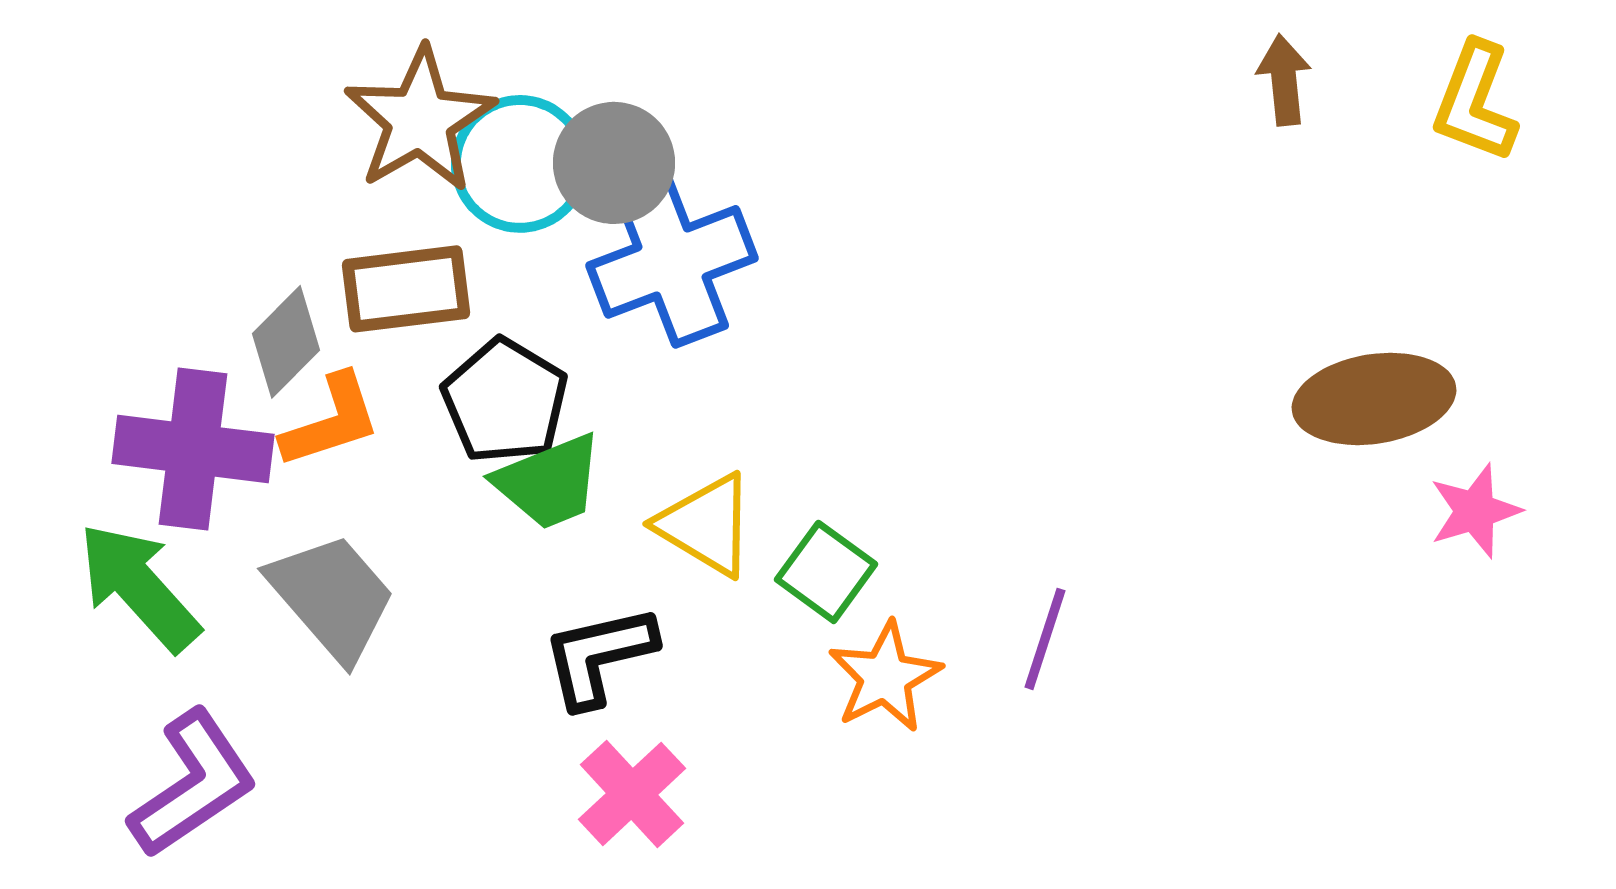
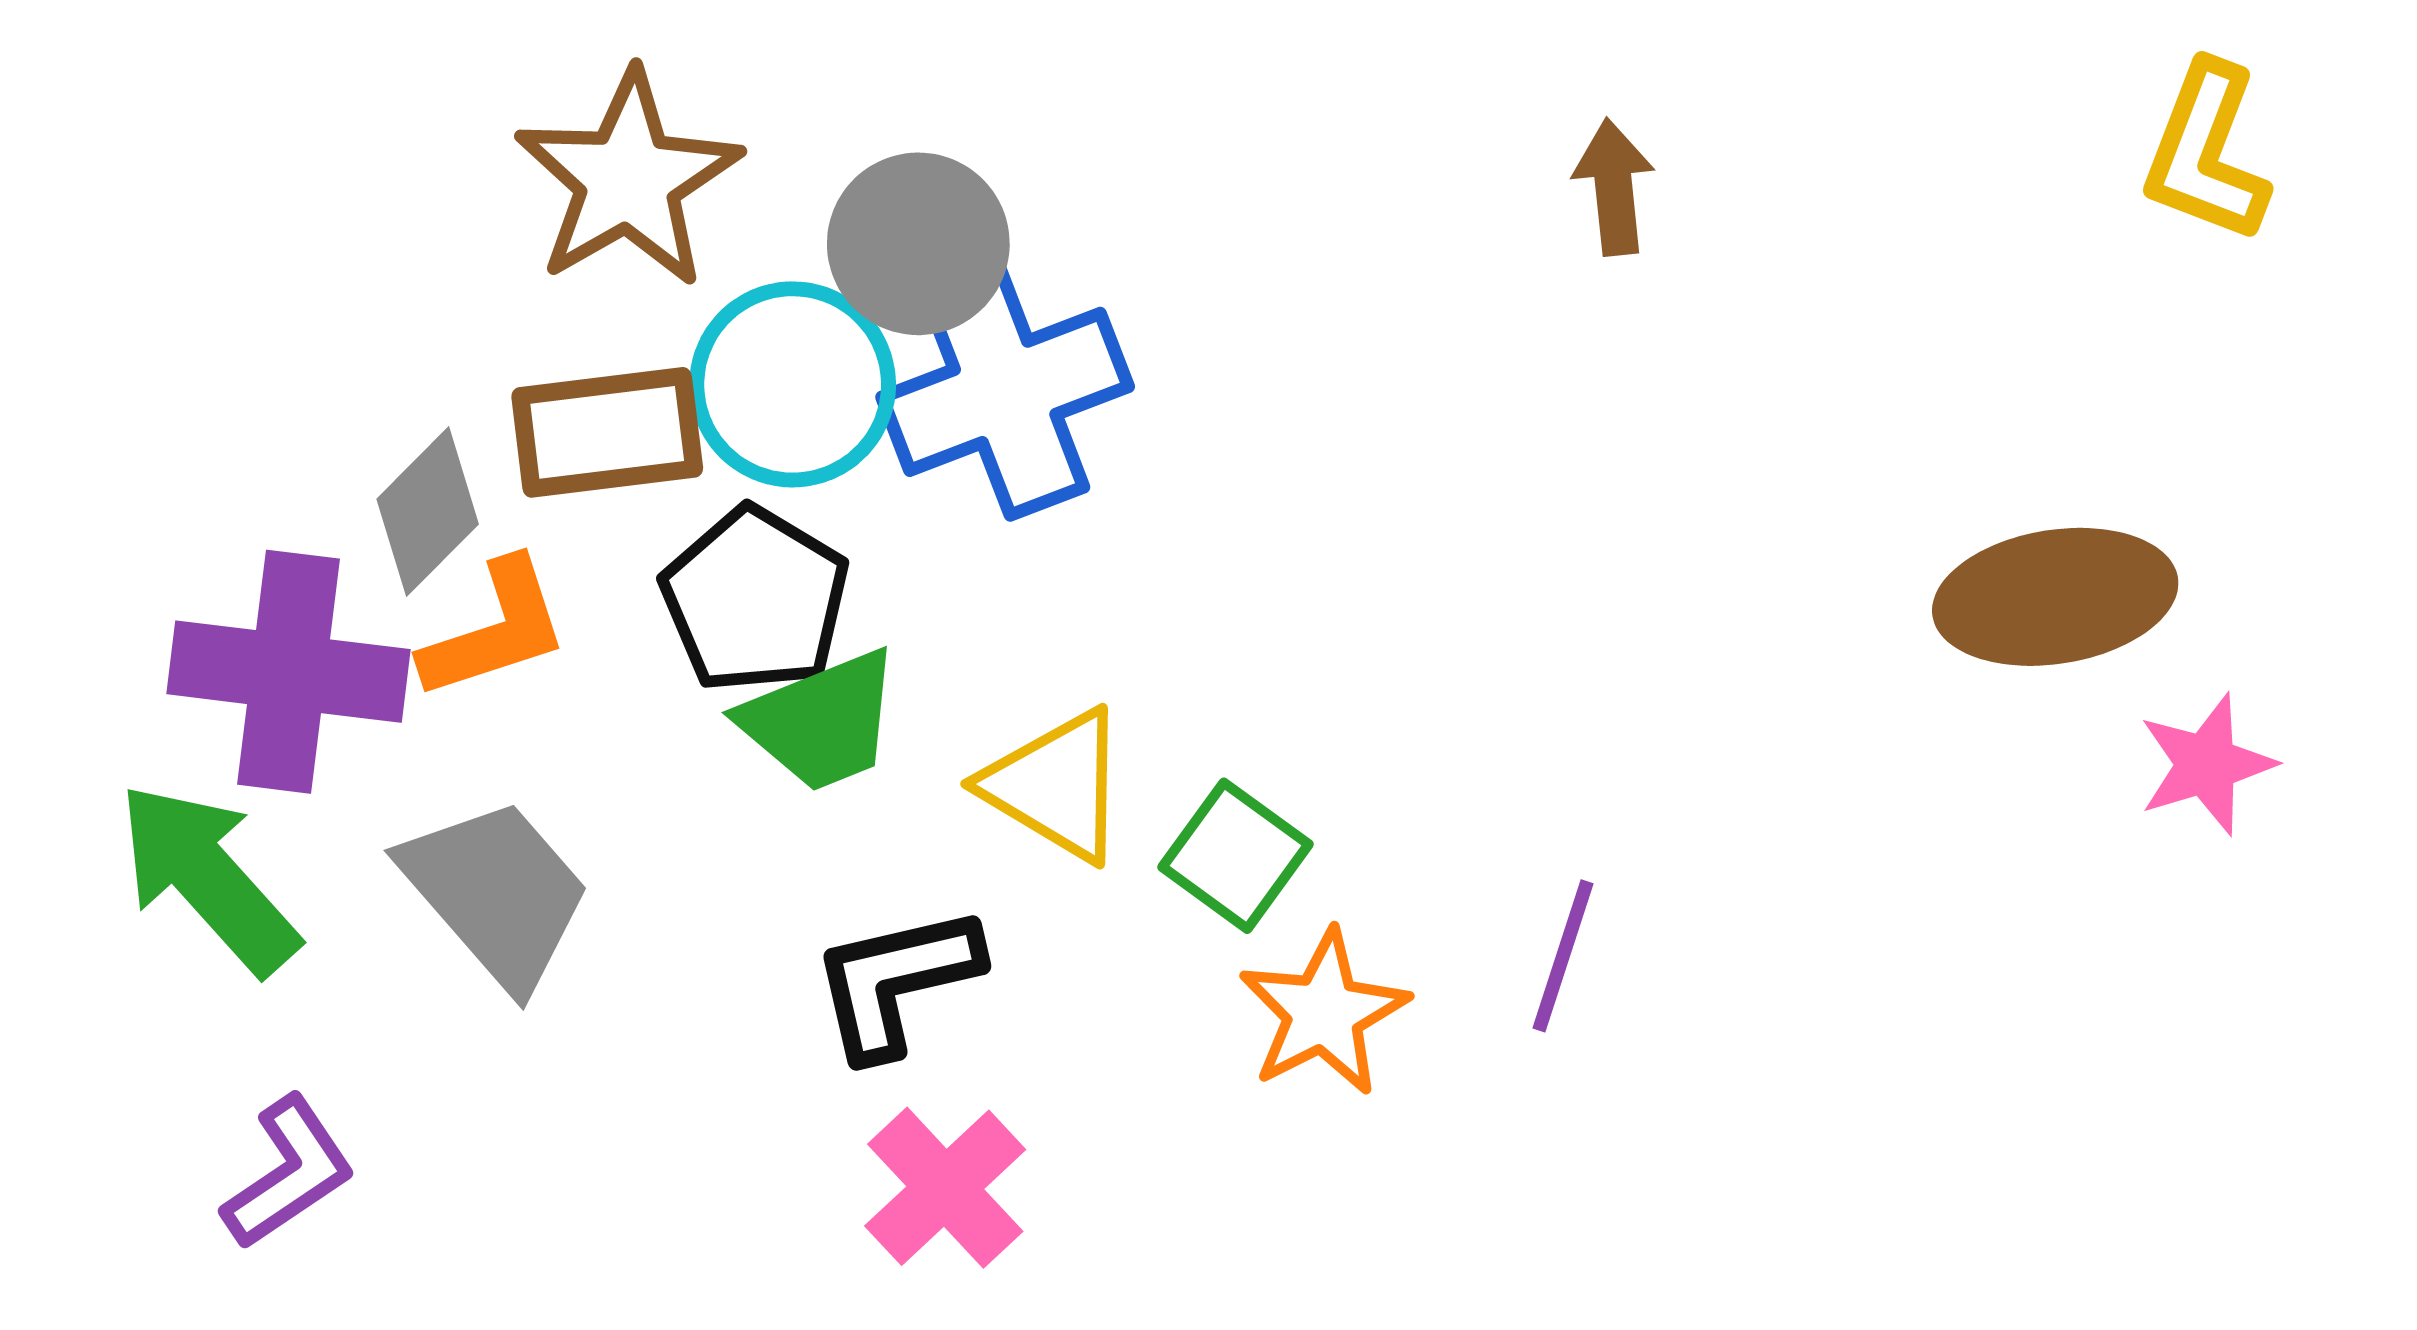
brown arrow: (1284, 80) -> (1614, 187), moved
cyan circle: (520, 164) -> (793, 384), moved
purple L-shape: (193, 784) -> (289, 1173), size x0.7

